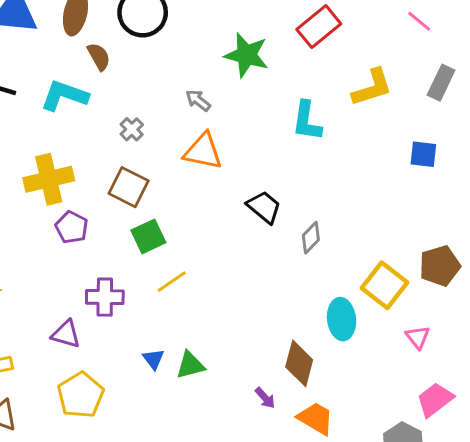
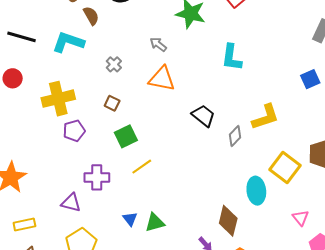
yellow L-shape: (372, 88) -> (265, 117), moved
blue square: (423, 154) -> (310, 79), turned -30
brown square: (129, 187) -> (112, 103), size x0.6
purple pentagon: (72, 227) -> (74, 131), turned 30
pink triangle: (418, 337) -> (301, 218), moved

